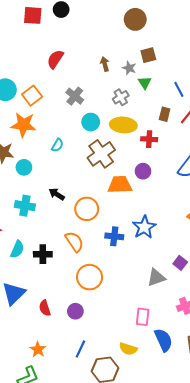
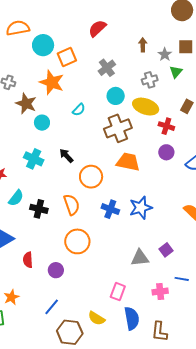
purple circle: (143, 171) -> (166, 152), moved

